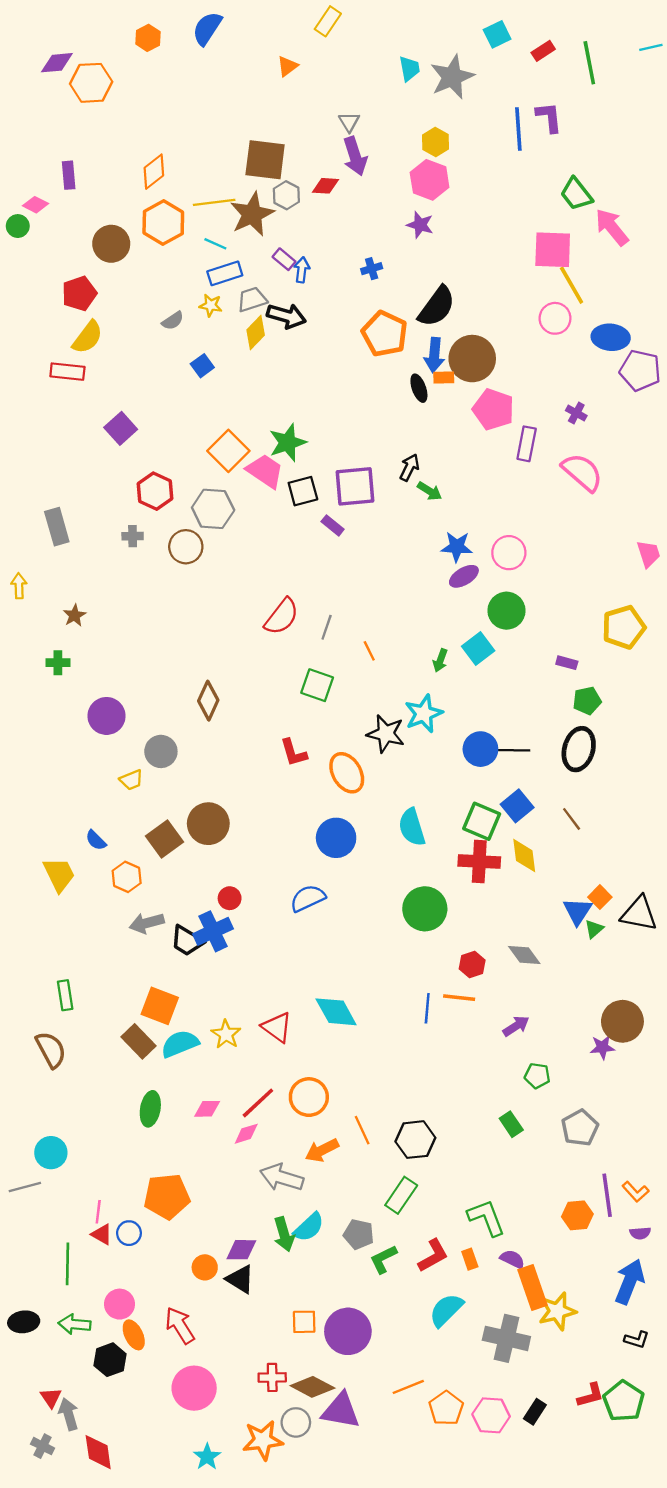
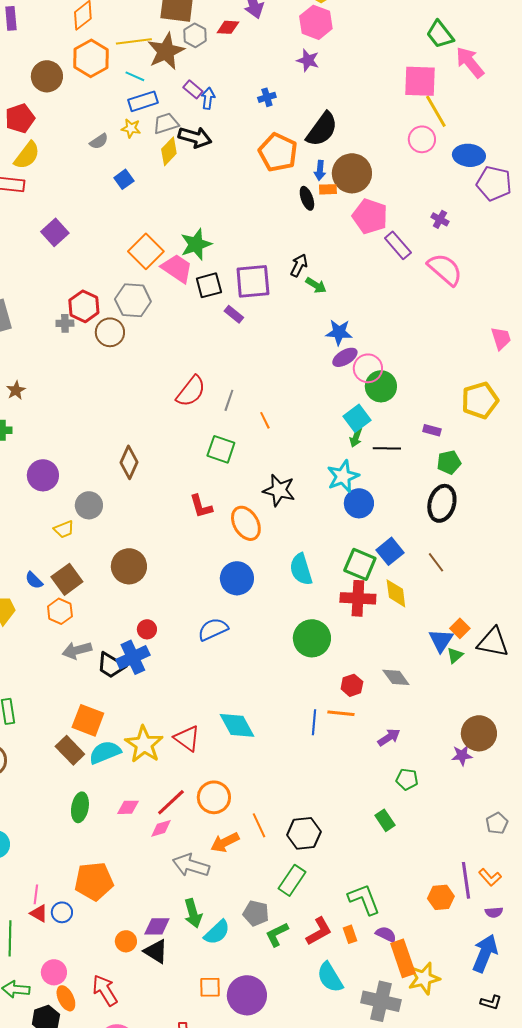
blue arrow: (434, 355) -> (320, 170), size x0.7
purple rectangle: (527, 444) -> (398, 245), turned -52
red hexagon: (155, 491) -> (84, 306), moved
pink circle: (509, 553) -> (368, 368), moved
green arrow: (440, 660) -> (356, 437), moved
cyan star: (424, 714) -> (343, 476), moved
black line: (514, 750) -> (387, 448), moved
brown square: (164, 839) -> (67, 579), moved
yellow star: (226, 1034) -> (144, 744), size x1.5
gray pentagon: (580, 1128) -> (497, 823), moved, size x0.7
cyan semicircle: (309, 1227) -> (217, 932), moved
cyan semicircle: (446, 1310) -> (330, 977), turned -76

